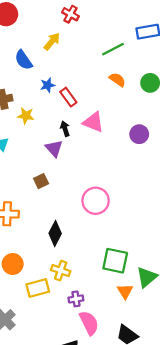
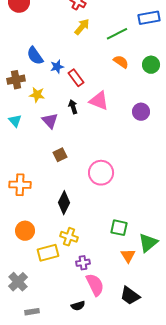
yellow arrow: (52, 41) -> (82, 27), moved
blue semicircle: (24, 60) -> (35, 56), moved
purple triangle: (54, 148) -> (50, 121), moved
brown square: (41, 181) -> (60, 155), moved
green square: (115, 261) -> (119, 228), size x0.7

